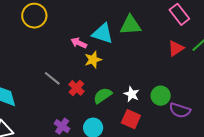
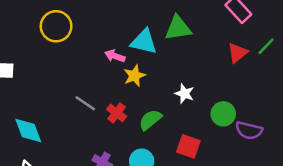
white star: (132, 94) -> (184, 94), moved

